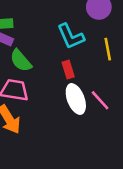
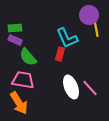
yellow line: (108, 49) -> (96, 28), moved
red rectangle: (68, 70) -> (60, 54), moved, turned 32

